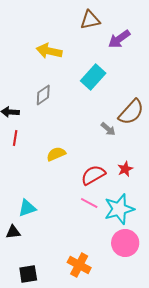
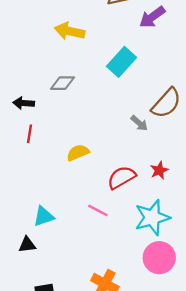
gray diamond: (43, 95) -> (63, 83), turned 35
pink line: (89, 203) -> (98, 210), moved

